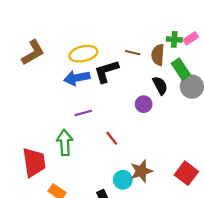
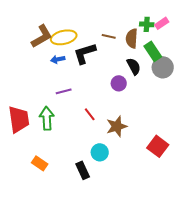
brown L-shape: (33, 53) -> (42, 36), moved
blue arrow: (77, 78) -> (58, 59), size x0.6
red trapezoid: (34, 162) -> (19, 119), moved
brown star: (141, 171) -> (117, 126), moved

